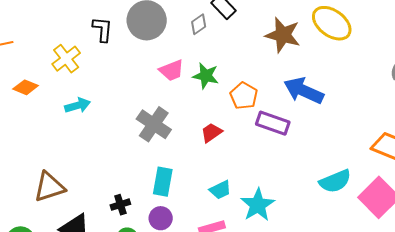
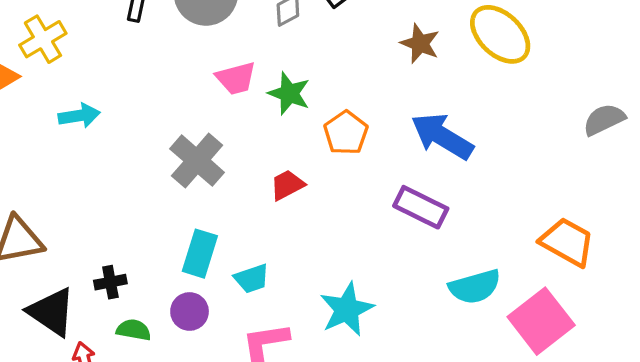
brown star: (283, 35) -> (420, 44), size x0.7
yellow cross: (66, 59) -> (43, 39), moved
purple rectangle: (273, 123) -> (421, 207), moved
cyan trapezoid: (220, 190) -> (252, 279), moved
black cross: (120, 205) -> (110, 282), moved

